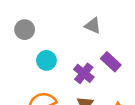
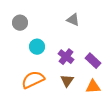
purple rectangle: (111, 62) -> (93, 61), moved

